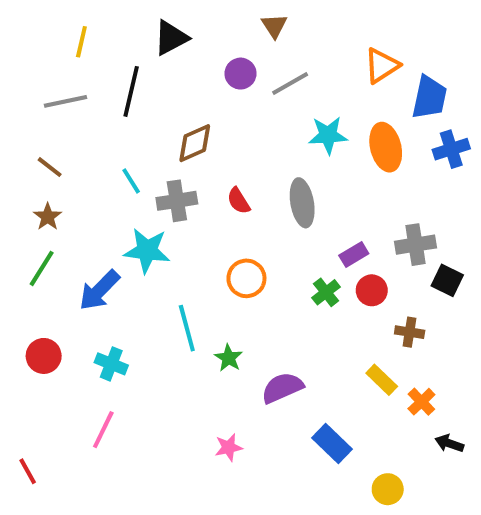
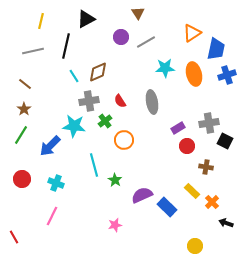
cyan line: (131, 181) -> (74, 76), moved
green cross: (326, 292) -> (105, 121), moved
blue rectangle: (332, 443) -> (167, 207), moved

